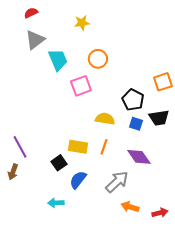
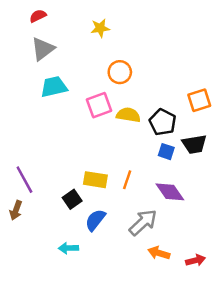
cyan trapezoid: (58, 60) -> (54, 87), moved, turned -80
yellow semicircle: (105, 119) -> (128, 115), moved

